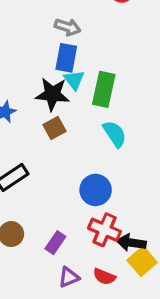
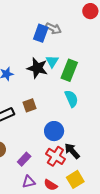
blue rectangle: (66, 58) -> (41, 33), moved
brown square: (55, 128) -> (29, 105), moved
black arrow: (131, 243) -> (72, 151), moved, turned 30

